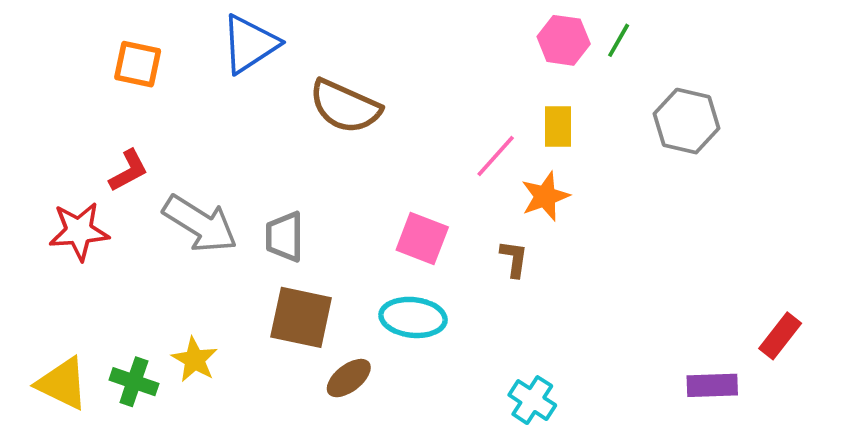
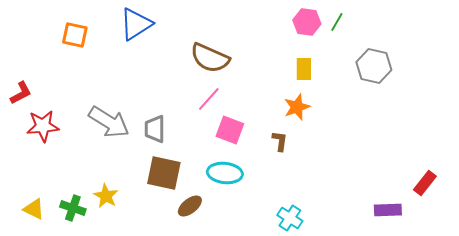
brown semicircle: (345, 106) -> (210, 58), moved
pink line: (496, 156) -> (209, 99), moved
red L-shape: (128, 171) -> (21, 93), moved
yellow triangle: (62, 384) -> (34, 209), size x0.7

